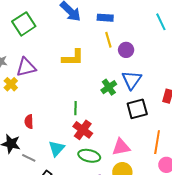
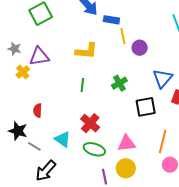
blue rectangle: (105, 18) -> (111, 20), moved
blue triangle: (132, 80) -> (163, 78), moved
green line: (76, 108) -> (82, 85), moved
cyan triangle: (57, 148) -> (63, 139), turned -42

